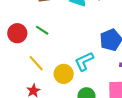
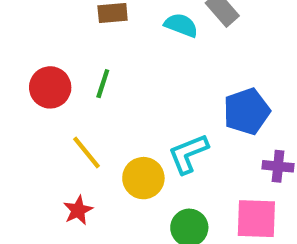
green line: (42, 30) -> (103, 84), turned 72

